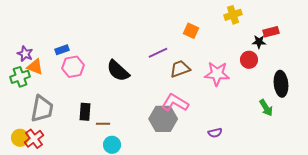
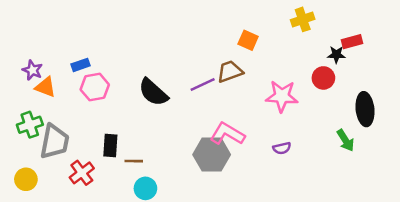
purple line: (158, 53) -> (203, 84), moved
brown trapezoid: (180, 69) -> (230, 71), moved
green cross: (20, 77) -> (30, 125), moved
purple semicircle: (215, 133) -> (282, 148), moved
red cross: (34, 139) -> (82, 173), moved

